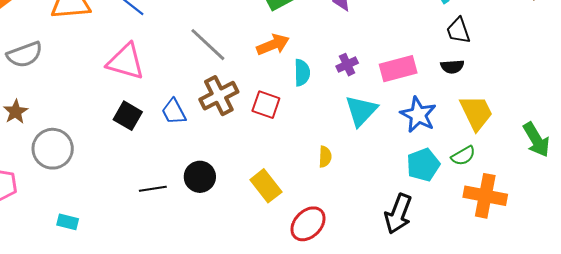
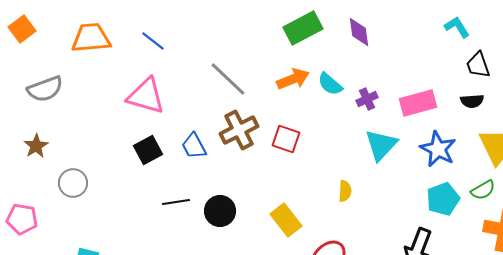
cyan semicircle: (302, 73) -> (330, 84), moved, turned 132
black square: (128, 116) -> (148, 150), turned 32
gray circle: (53, 149) -> (73, 183), size x0.7
black line: (153, 189) -> (176, 202), moved

